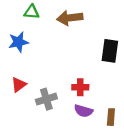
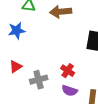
red cross: (80, 87) -> (68, 71), turned 32

